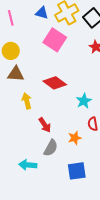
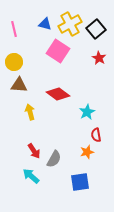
red arrow: (45, 125) -> (34, 151), moved
orange star: (75, 138) -> (87, 152), moved
cyan arrow: (28, 165) -> (31, 176), turned 36

